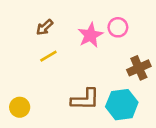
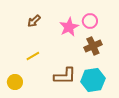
yellow line: (48, 56) -> (33, 56), moved
brown cross: (139, 68) -> (93, 46), moved

